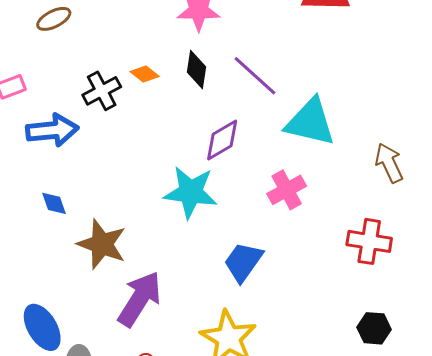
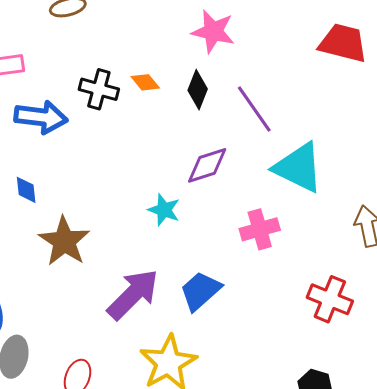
black cross: (102, 91) -> (99, 89), turned 30
cyan star: (191, 192) -> (164, 210), size x0.6
purple arrow: (140, 299) -> (133, 294), moved

